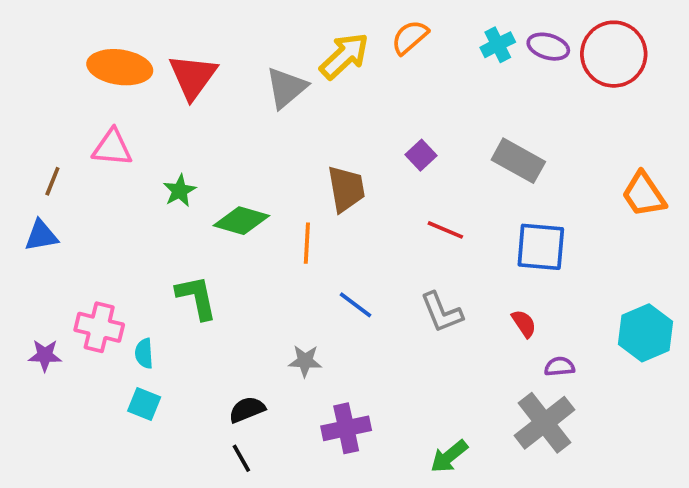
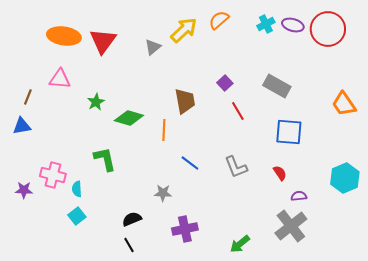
gray triangle: (286, 88) -> (153, 47), size x0.7
red line: (445, 230) -> (238, 111), moved, turned 36
cyan square: (144, 404) -> (77, 216), turned 30

